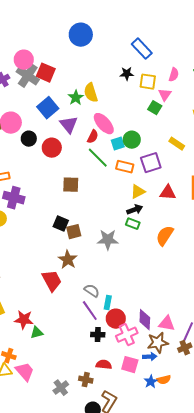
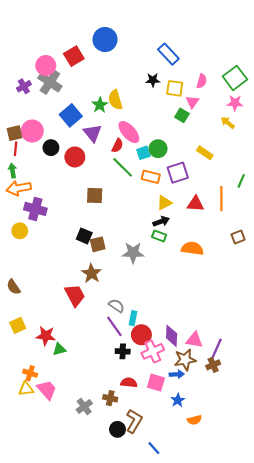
red square: (46, 73) -> (74, 56), moved, turned 36
orange semicircle: (165, 236) -> (192, 248), turned 65
orange semicircle: (164, 380) -> (194, 420), moved

